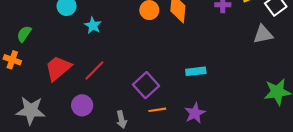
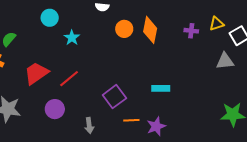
orange line: (157, 110) -> (131, 120), moved

